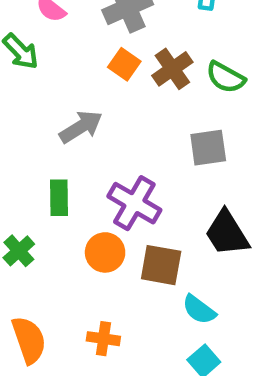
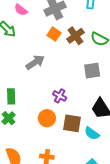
green rectangle: (59, 198) -> (11, 96), moved
purple cross: (134, 203) -> (60, 96), size x0.6
cyan semicircle: (199, 310) -> (92, 133), moved

